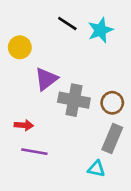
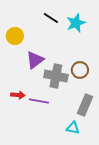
brown circle: (112, 103) -> (80, 70), moved
purple line: (34, 152) -> (39, 101), moved

